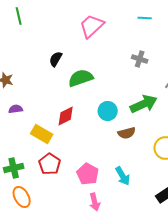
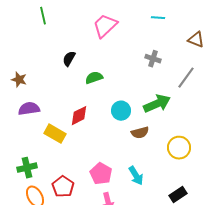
green line: (19, 16) -> (43, 16), moved
green semicircle: (81, 78) -> (94, 78), size x0.7
purple semicircle: (16, 109) -> (29, 109), size x1.5
red pentagon: (50, 164) -> (63, 187), moved

